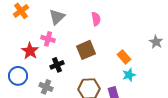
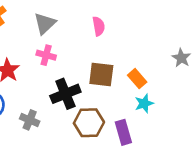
pink cross: (48, 39) -> (46, 55), moved
brown square: (86, 50) -> (101, 74), moved, turned 30
black cross: (57, 65) -> (65, 94), moved, size x1.5

